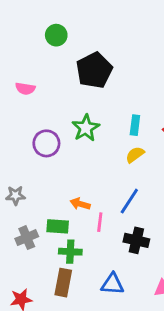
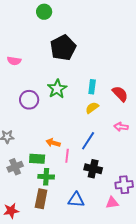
green circle: (56, 35) -> (44, 12), moved

